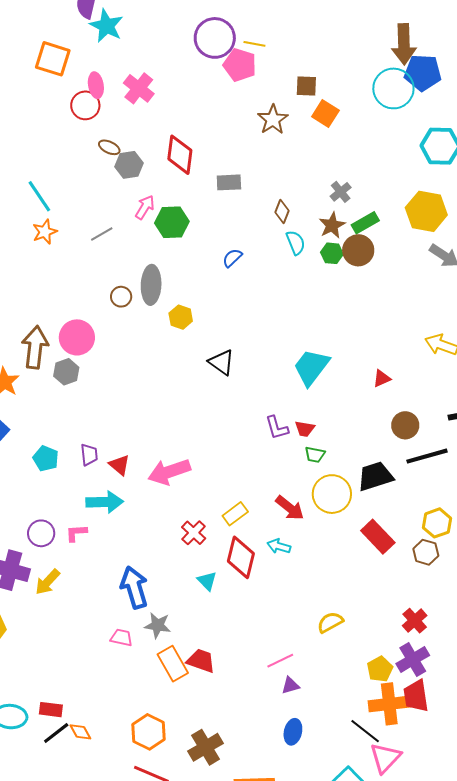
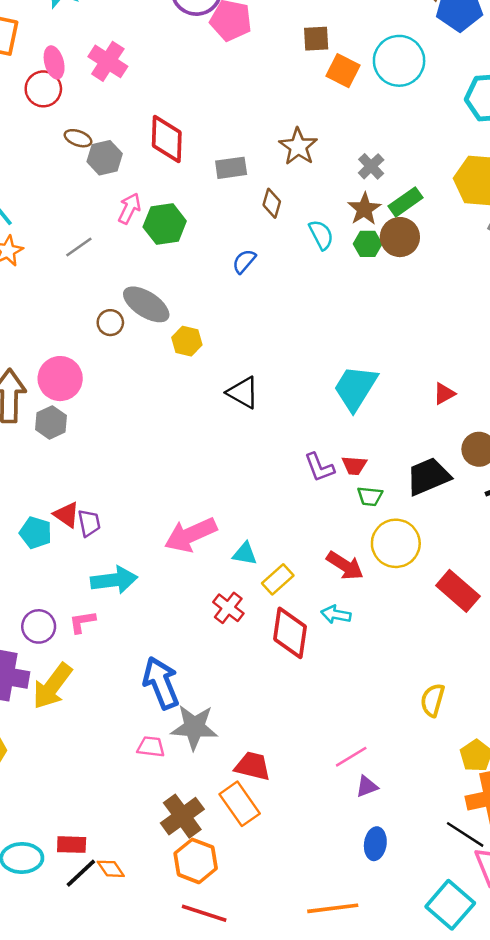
cyan circle: (393, 88) -> (399, 61), moved
brown star: (273, 120) -> (298, 146), moved
brown diamond: (282, 211) -> (272, 203), moved
gray ellipse: (151, 285) -> (146, 304), turned -54
red triangle: (119, 465) -> (67, 515), moved
black trapezoid: (375, 476) -> (428, 476), moved
cyan triangle: (207, 581) -> (245, 554), moved, turned -30
yellow arrow: (47, 582) -> (52, 686), size x1.4
yellow semicircle: (330, 622) -> (433, 700), moved, turned -40
gray star: (158, 625) -> (194, 727), size x1.4
orange rectangle: (173, 664) -> (240, 804), moved
brown cross: (206, 747) -> (182, 816), moved

